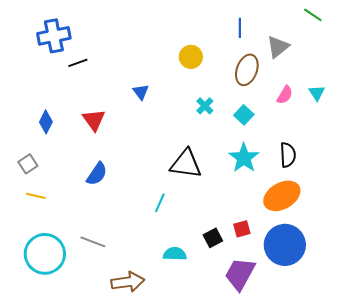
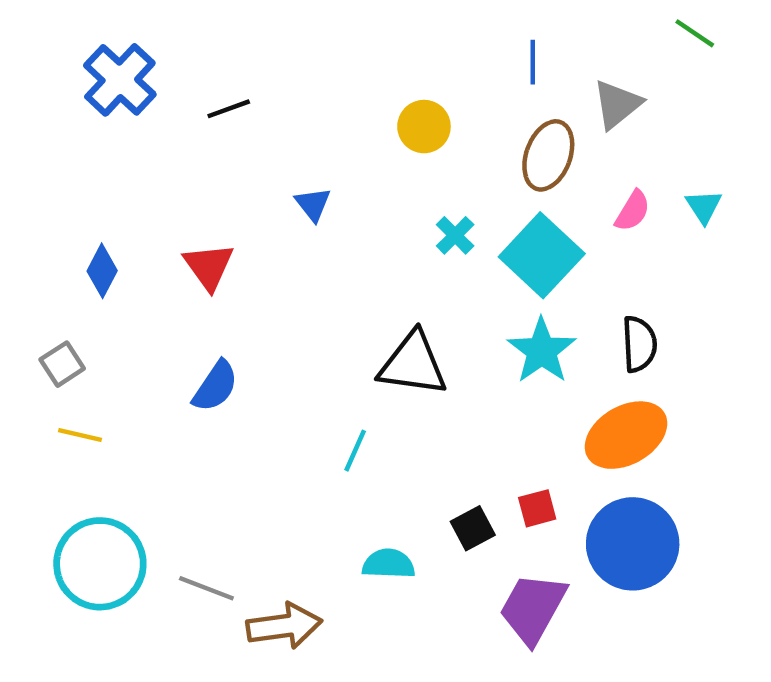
blue cross: (54, 36) -> (120, 80), turned -36
black line: (78, 63) -> (229, 109), moved
cyan square: (244, 115) -> (542, 255), size x1.8
gray line: (93, 242) -> (206, 588), moved

